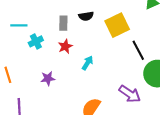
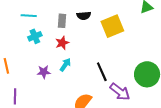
cyan line: (19, 25) -> (29, 16), moved
black line: (138, 50) -> (102, 72), moved
cyan arrow: (88, 63) -> (65, 65), moved

